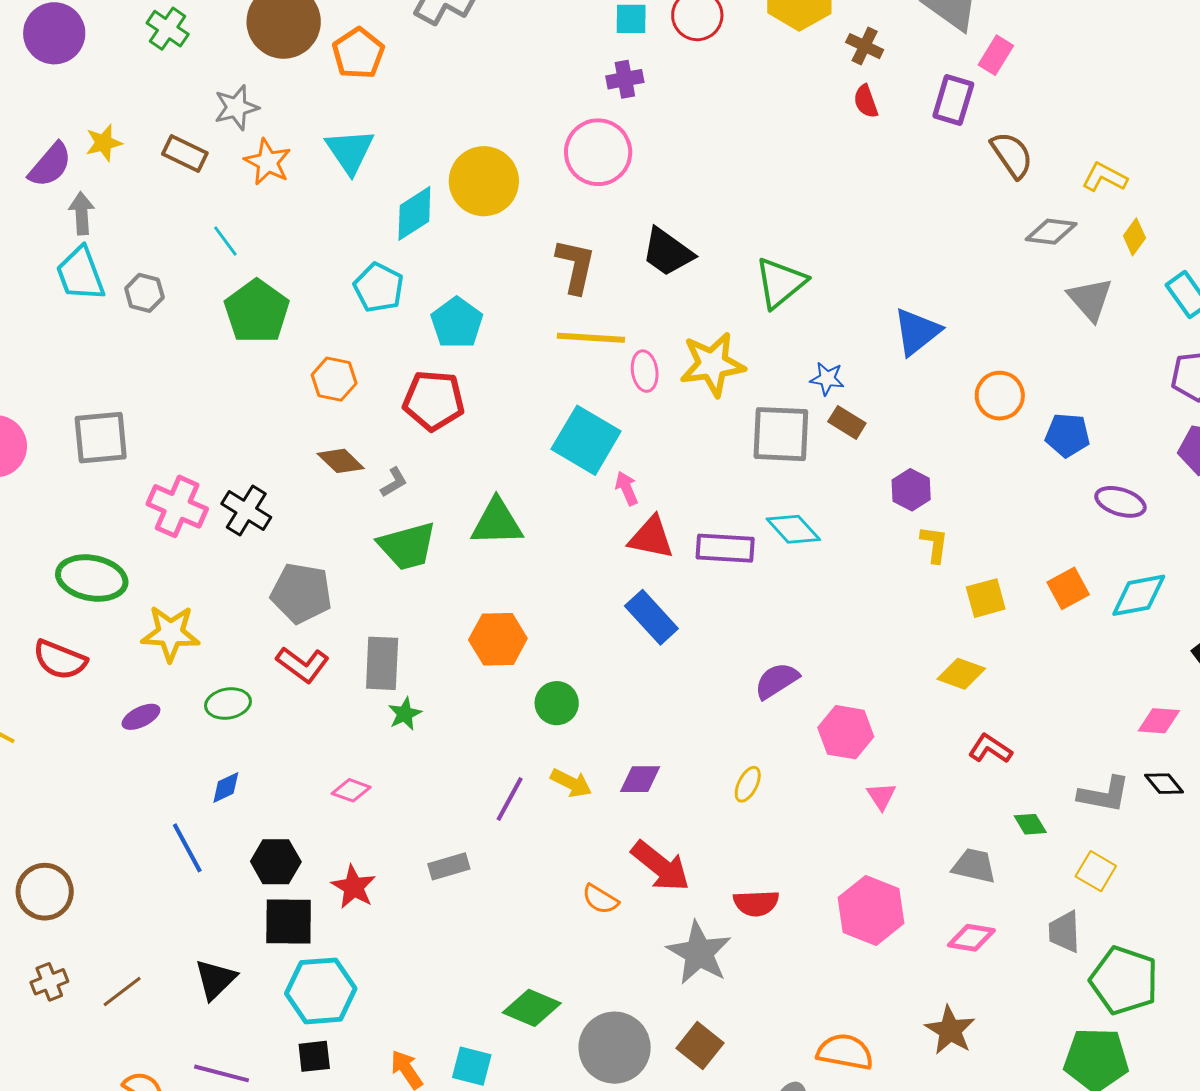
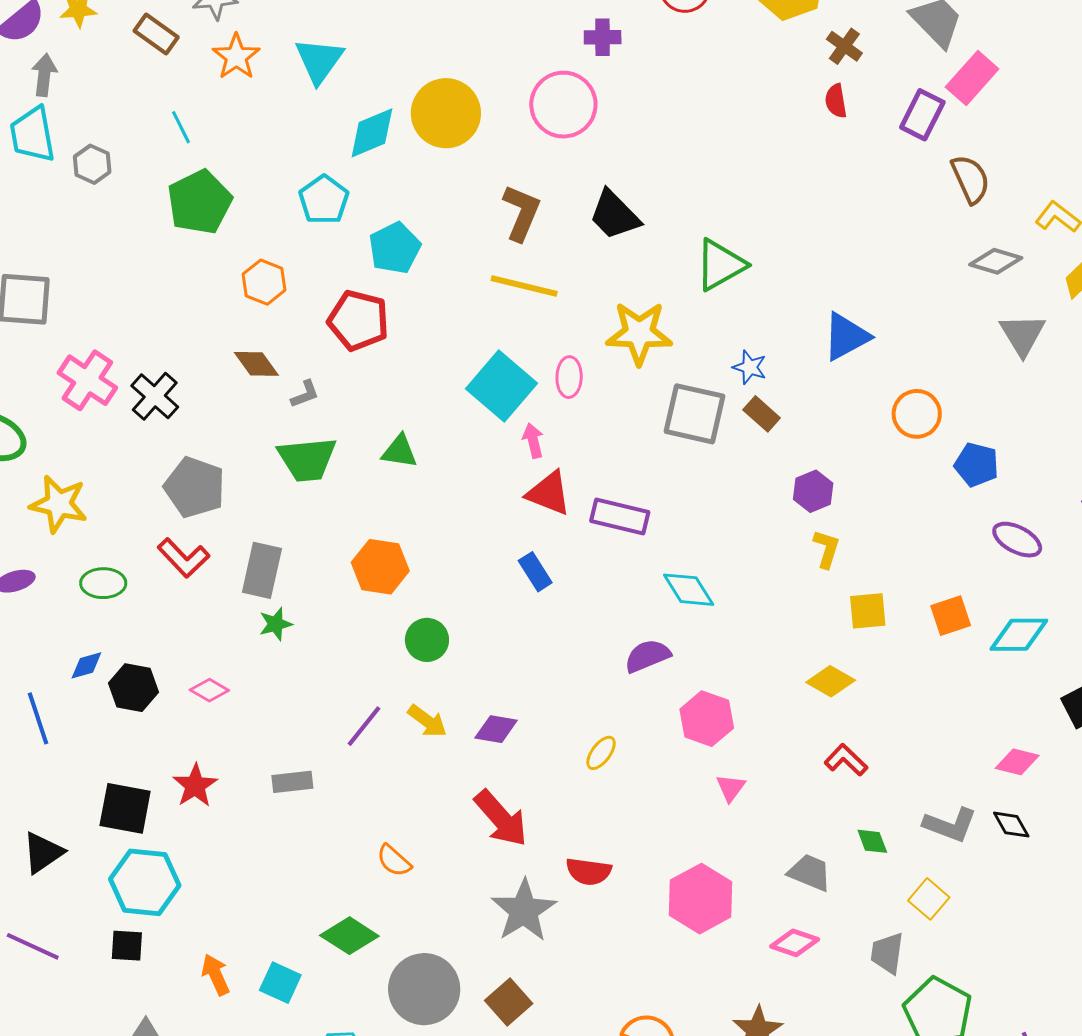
pink rectangle: (996, 55) -> (972, 78), size x1.4
pink ellipse: (645, 371) -> (569, 377), moved
green triangle: (497, 522) -> (400, 451), size x0.7
cyan diamond: (793, 529) -> (689, 590), moved
blue rectangle: (651, 617) -> (535, 572), size x0.7
black hexagon: (276, 862) -> (134, 688), moved
orange semicircle: (600, 899) -> (394, 861), moved

